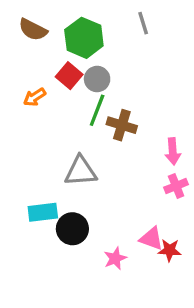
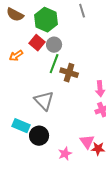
gray triangle: (81, 171) -> (44, 101), turned 50
cyan rectangle: (43, 212) -> (21, 126), turned 30
pink triangle: (151, 239) -> (87, 142), turned 35

